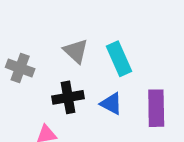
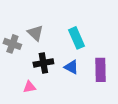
gray triangle: (76, 51) -> (35, 33), moved

